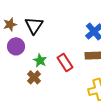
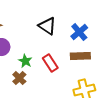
black triangle: (34, 25) -> (47, 26), moved, turned -30

